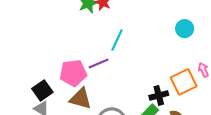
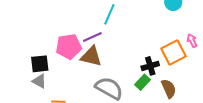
black square: (42, 90) -> (40, 64), turned 30
brown triangle: (81, 99) -> (91, 56), moved

